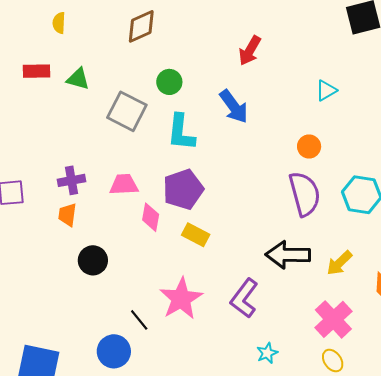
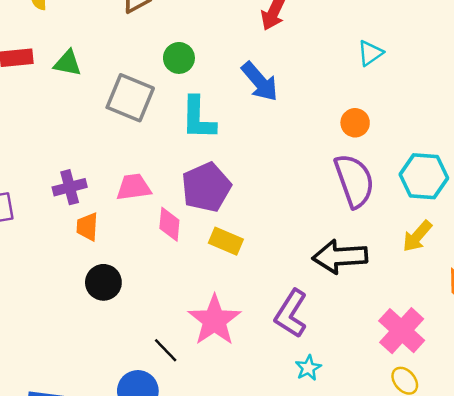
orange trapezoid: (67, 215) -> (87, 227), moved
yellow arrow: (339, 263) -> (417, 236), moved
cyan star: (267, 353) -> (308, 368), moved

